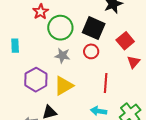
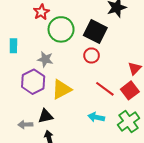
red square: (125, 41) -> (130, 90), moved
gray star: (62, 56) -> (45, 59), moved
red line: (106, 83) -> (105, 89), turned -60

